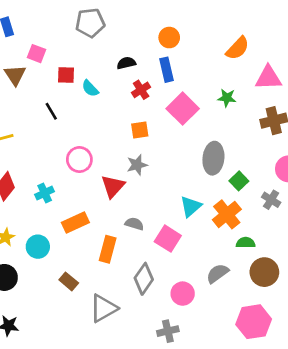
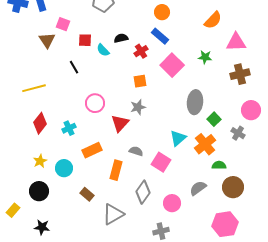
black semicircle: (126, 63) -> (121, 38), moved
blue rectangle: (167, 70) -> (160, 36), turned -36

